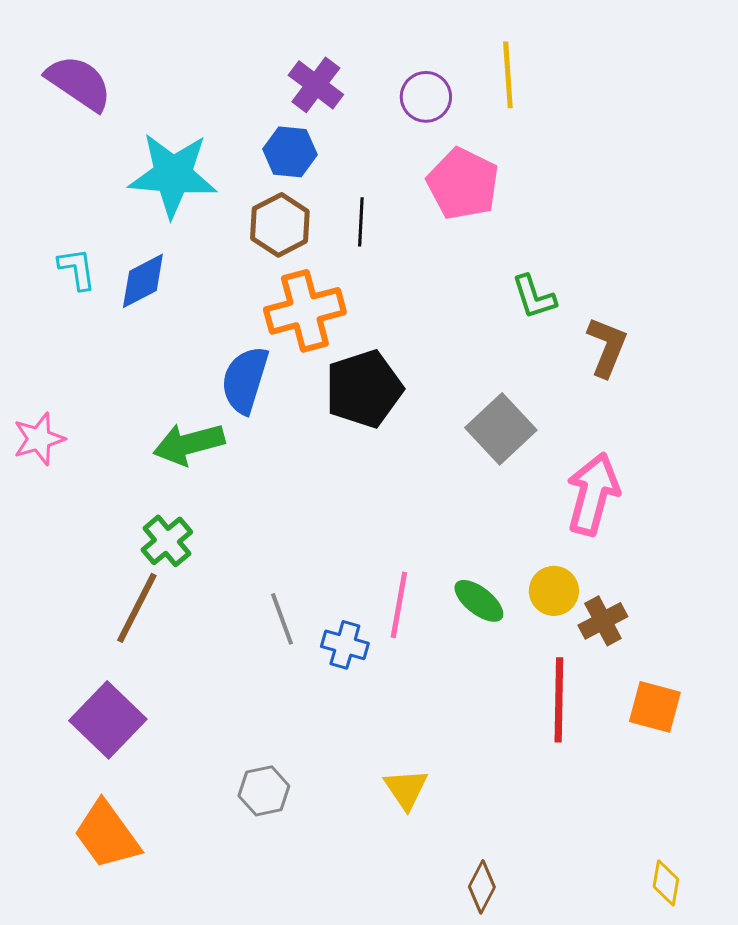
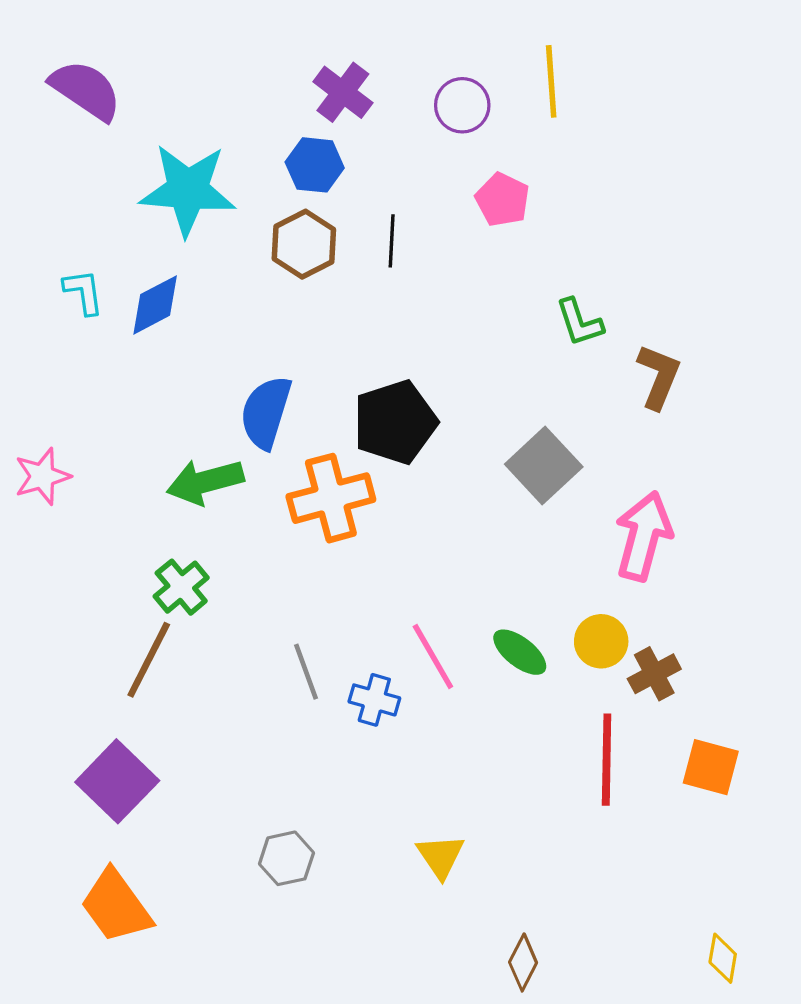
pink pentagon: (463, 184) -> (502, 200), size x0.7
orange cross: (305, 311) -> (331, 498), moved
pink line: (399, 605) -> (433, 656), turned -40

